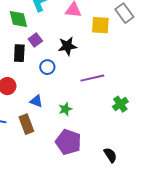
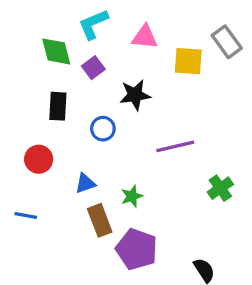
purple square: (35, 40) -> (93, 68), moved
blue triangle: (36, 101) -> (85, 183), turned -40
brown rectangle: (26, 124) -> (100, 220), moved

